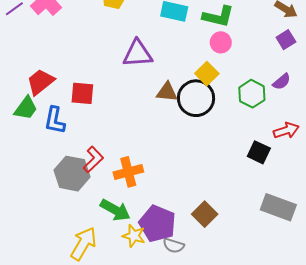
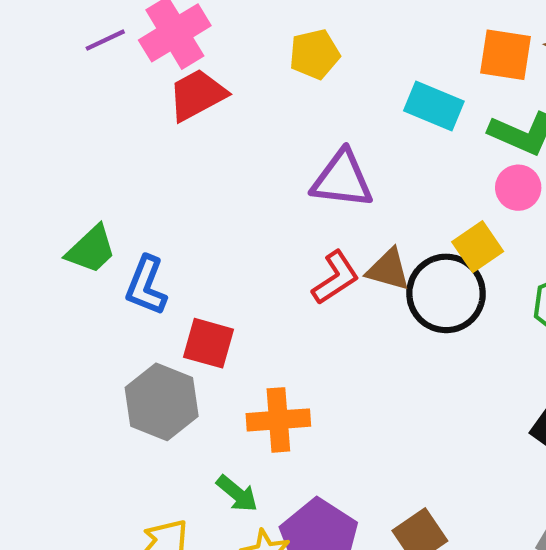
red trapezoid: (40, 82) -> (197, 95), moved
red square: (82, 93) -> (208, 343), moved
red L-shape: (93, 160) -> (335, 278), moved
green arrow: (115, 210) -> (237, 494), size x0.7

